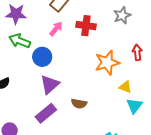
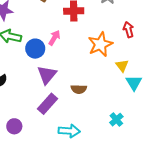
pink arrow: (56, 29) -> (54, 38), moved
yellow triangle: (125, 87) -> (122, 66), turned 40

